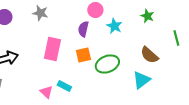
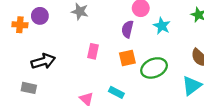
pink rectangle: (52, 49) -> (93, 51), size x0.6
cyan rectangle: (64, 86) -> (116, 92), moved

